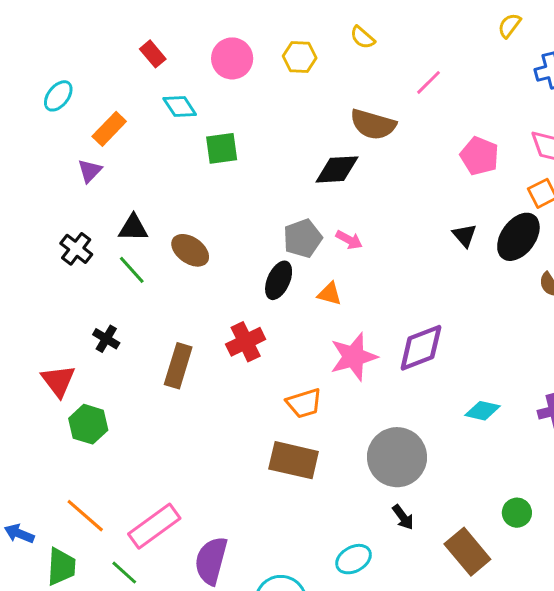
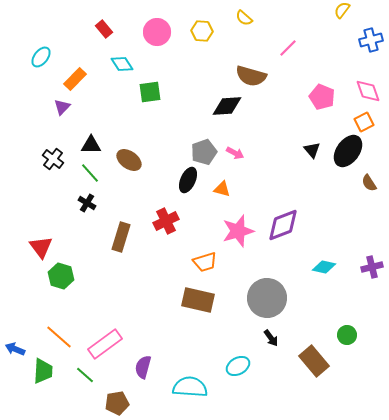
black cross: (106, 339) -> (87, 203), moved
purple semicircle: (211, 561) -> (143, 367), size x0.7

